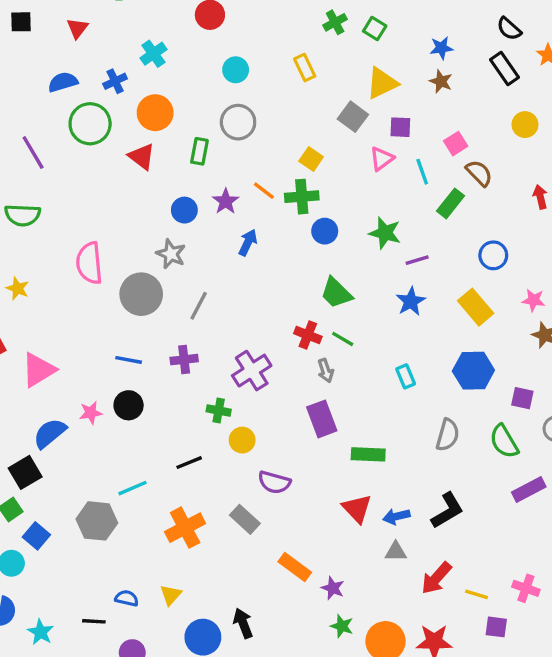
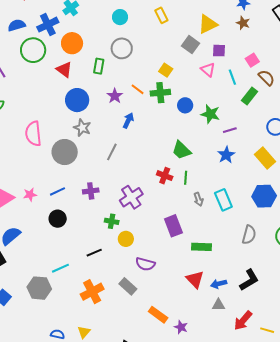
blue cross: (115, 81) -> (48, 25), size x1.5
pink triangle: (382, 159) -> (208, 70), turned -42
blue circle: (184, 210) -> (77, 100), moved, size x1.5
blue circle: (325, 231) -> (185, 105), moved
gray line: (199, 306) -> (112, 152), moved
green line: (343, 339) -> (186, 178), turned 64
blue line: (129, 360) -> (57, 191), turned -35
gray arrow: (326, 371) -> (198, 199), moved
cyan rectangle: (406, 376) -> (223, 200), size x1.5
pink star: (91, 413) -> (30, 195), moved

